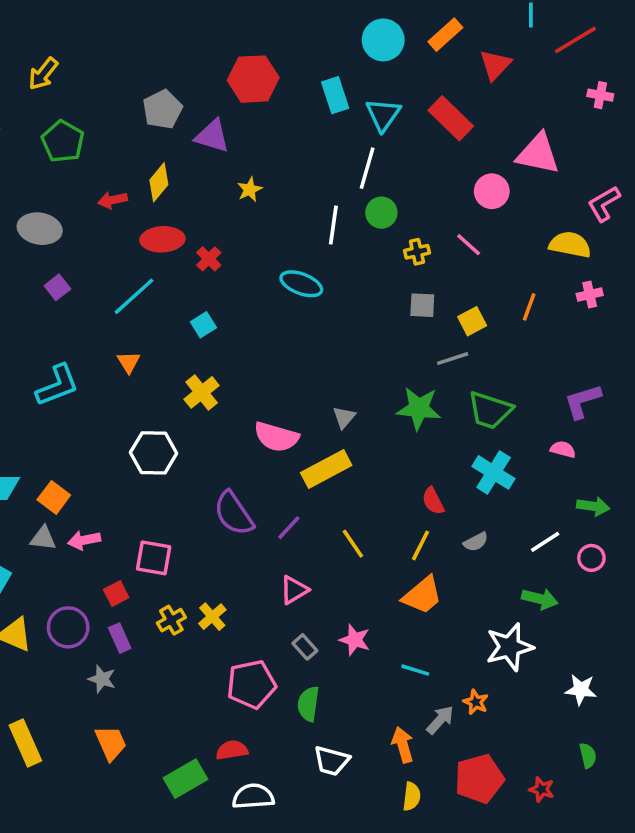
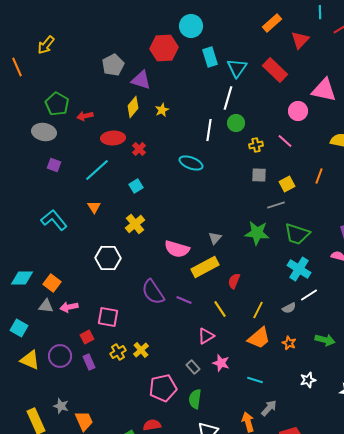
cyan circle: (383, 40) -> (191, 26), moved
green pentagon: (63, 141) -> (57, 104), moved
yellow diamond: (159, 182) -> (133, 107), moved
purple square: (57, 287) -> (54, 165), turned -32
cyan L-shape: (57, 385) -> (54, 220), turned -108
red semicircle: (433, 501) -> (234, 281), moved, turned 49
purple line: (289, 528) -> (184, 300), turned 70
white line: (545, 542) -> (309, 295), moved
pink triangle: (294, 590) -> (206, 336), moved
white star: (510, 647) -> (308, 380), moved, size x0.6
gray star: (102, 679) -> (61, 406), moved
orange star: (476, 702) -> (289, 343), moved

